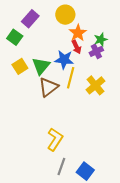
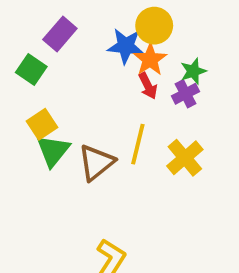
yellow circle: (65, 15) -> (154, 26), moved
blue star: (64, 60) -> (126, 46), moved
green triangle: (41, 66) -> (53, 151), moved

